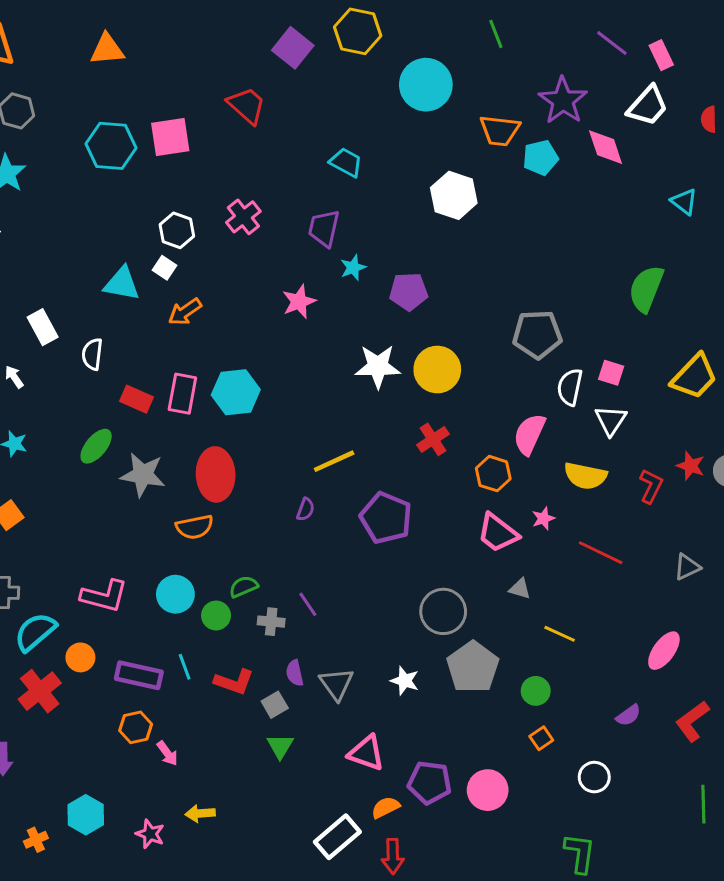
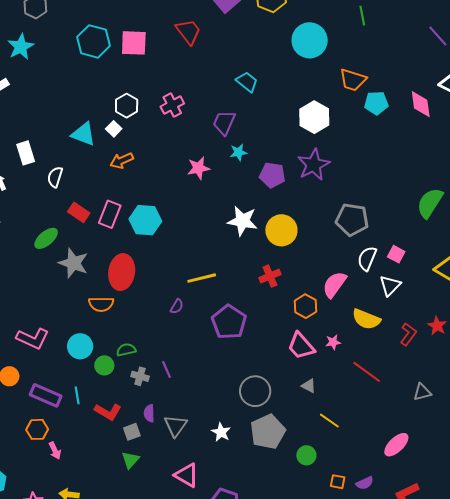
purple star: (563, 101) -> (314, 165), moved
orange square: (541, 738) -> (338, 482), moved, turned 35

